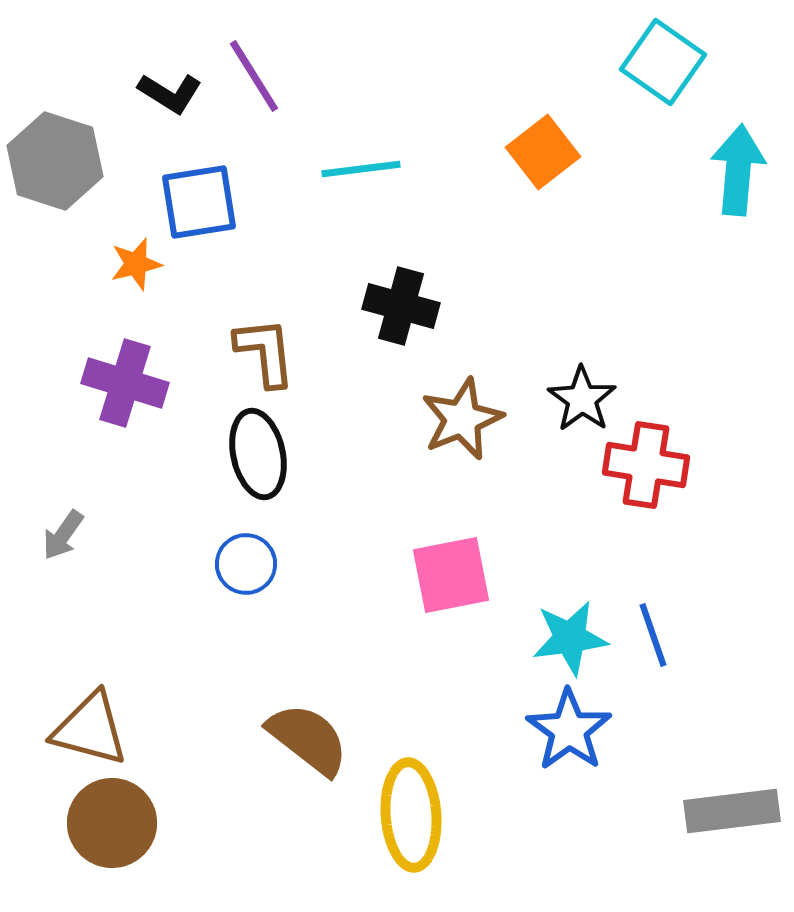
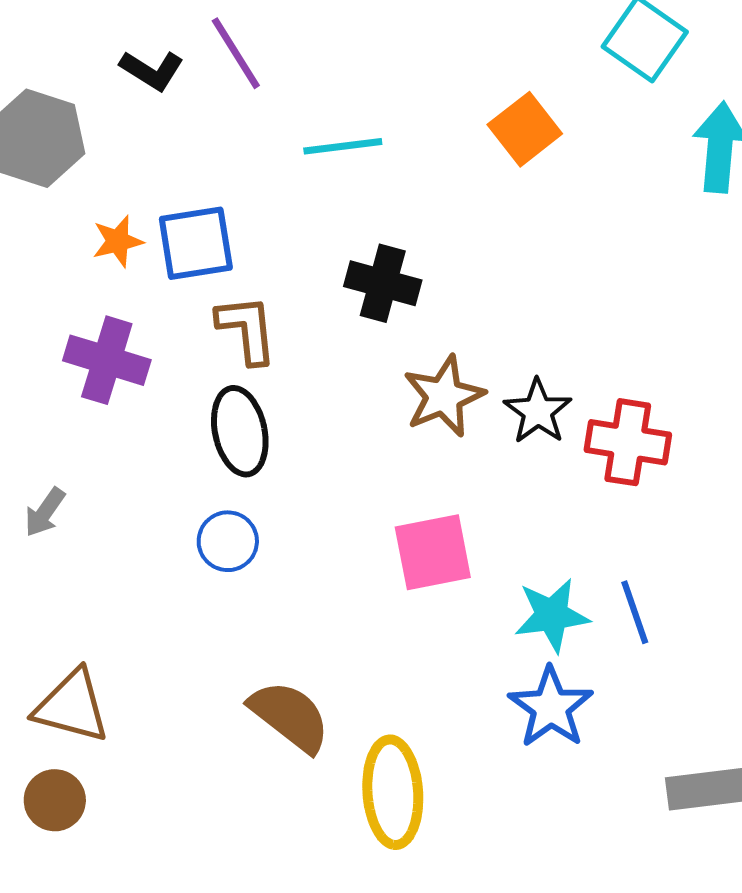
blue square: (199, 202) -> (196, 243), moved
black star: (582, 399) -> (538, 411), moved
brown circle: (112, 823) -> (55, 800), moved, size x0.7

